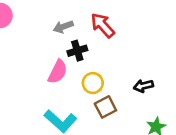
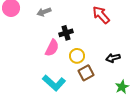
red arrow: (103, 25) -> (101, 15), moved
gray arrow: (63, 27) -> (44, 12), moved

